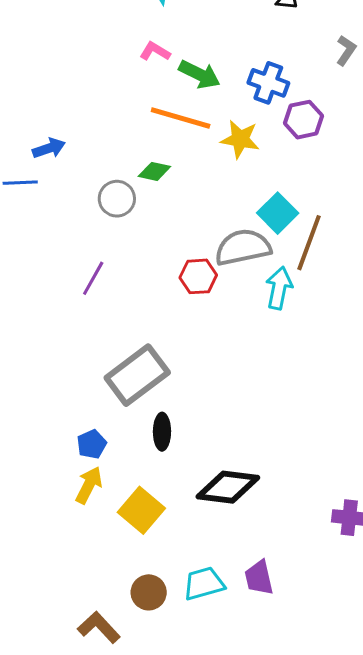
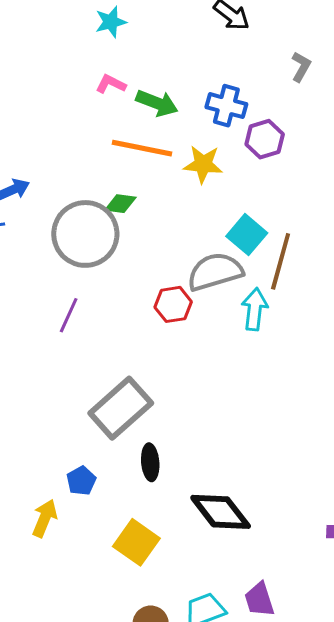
gray circle: (117, 199) -> (85, 234), size x1.8
yellow arrow: (89, 485) -> (45, 518), moved
black diamond: (228, 487) -> (221, 512), turned 50

